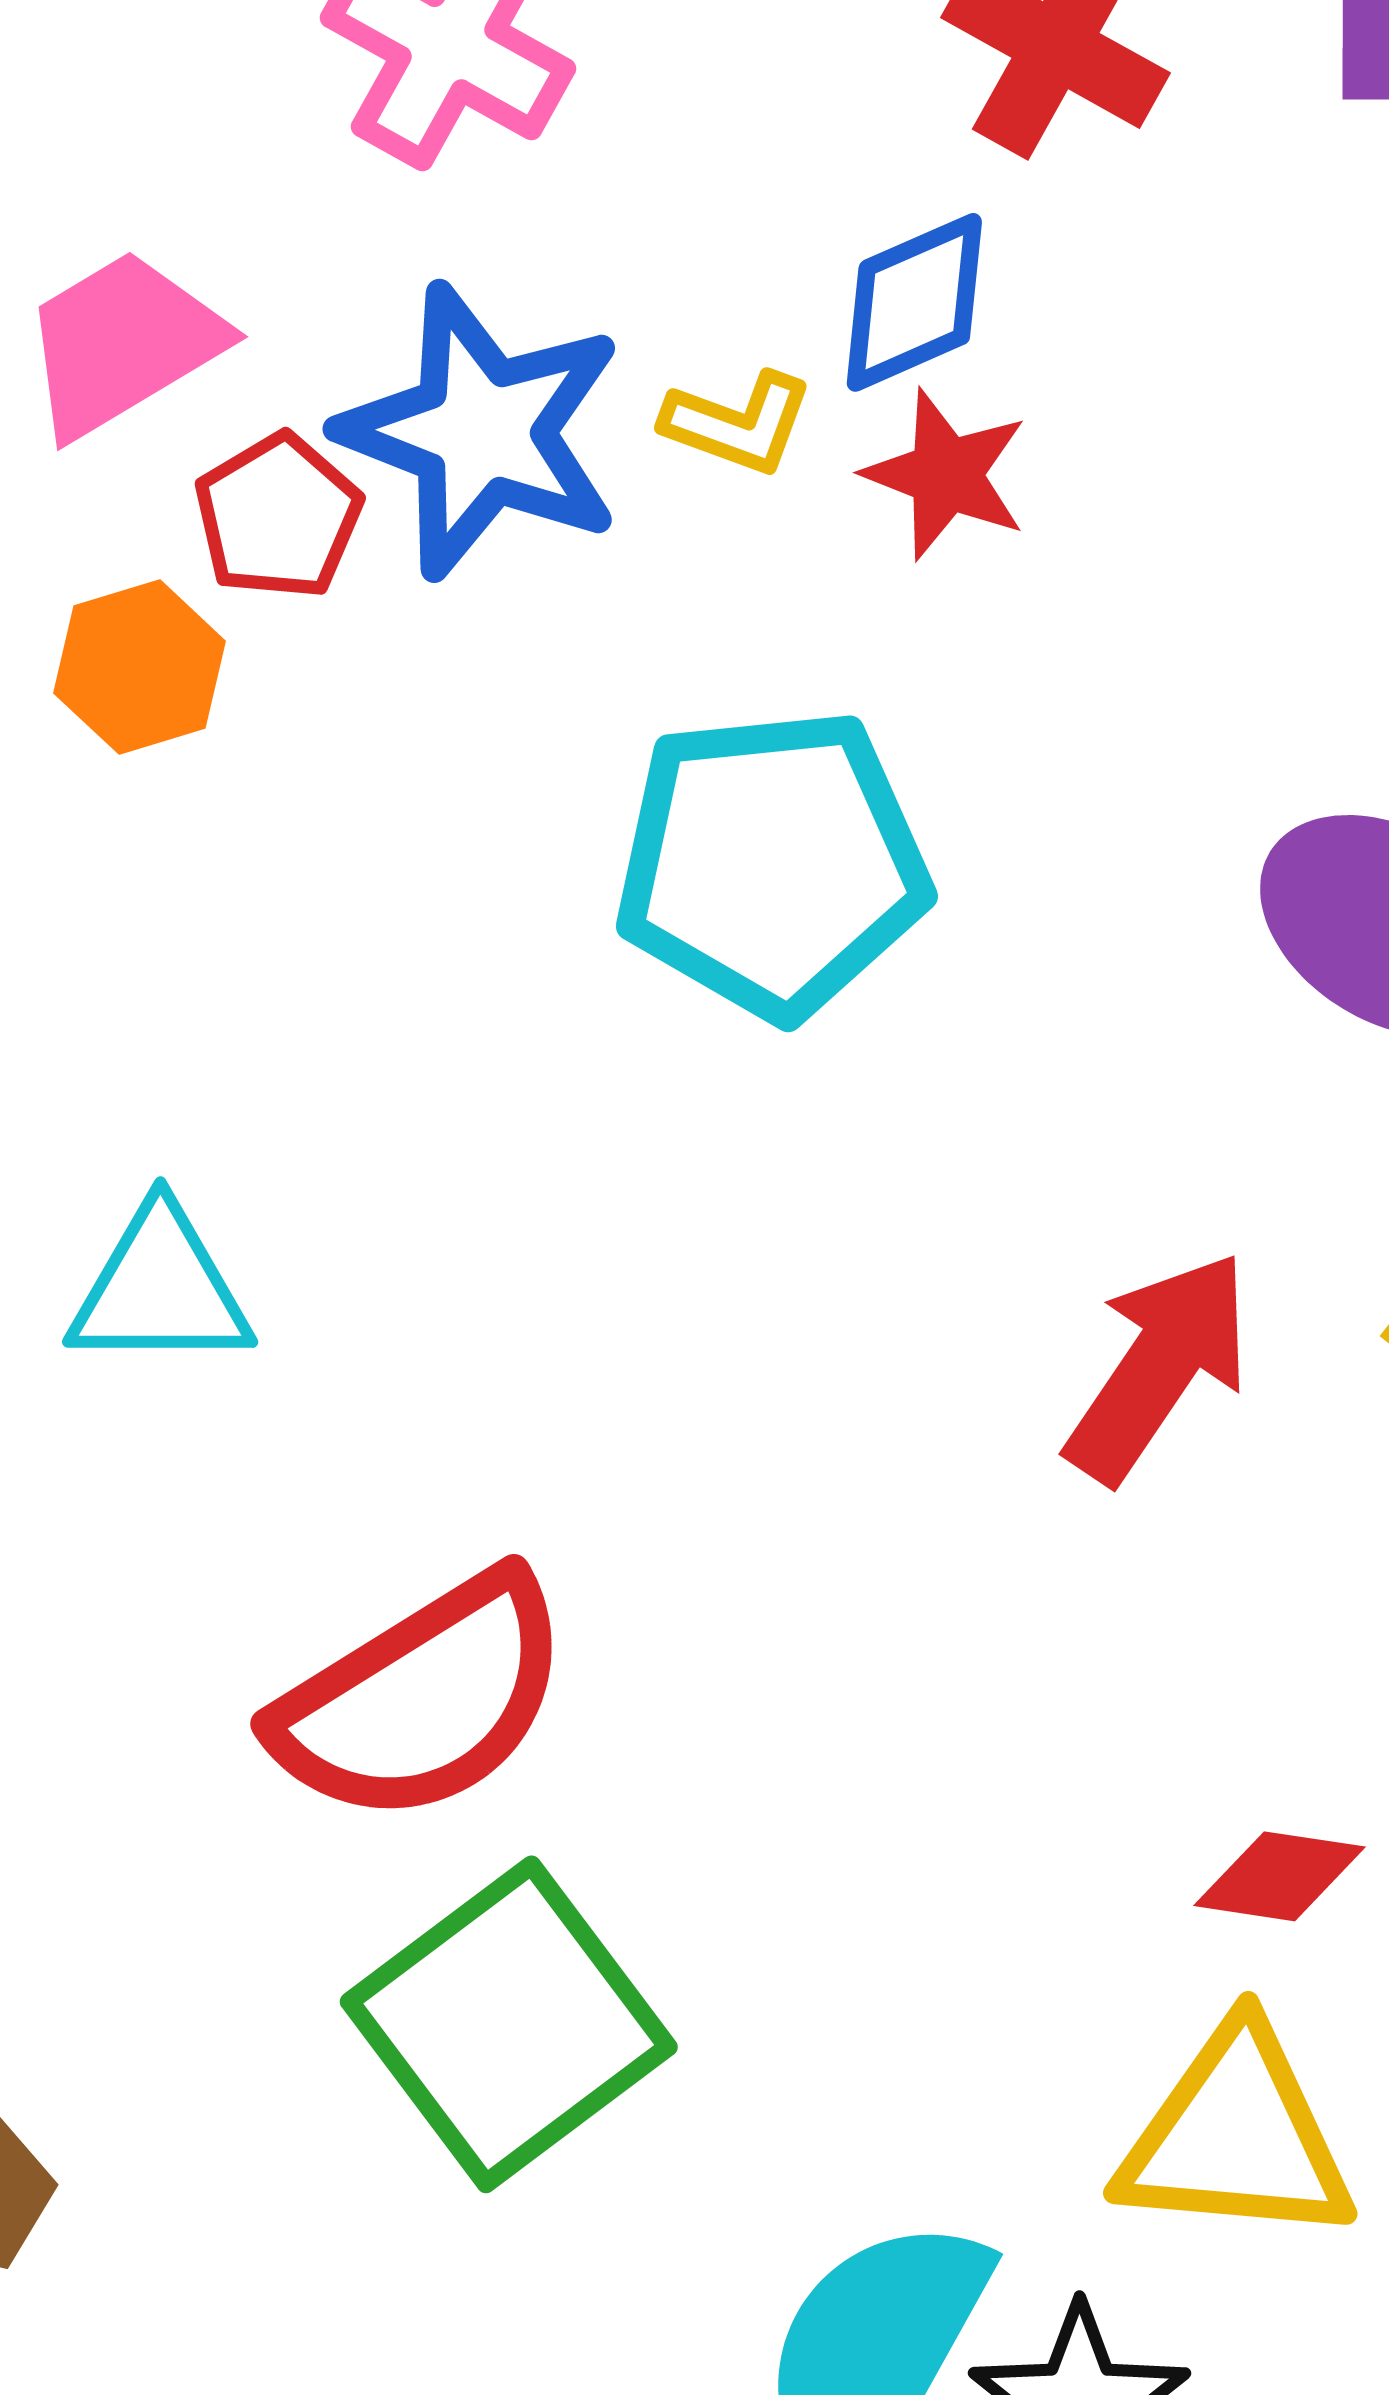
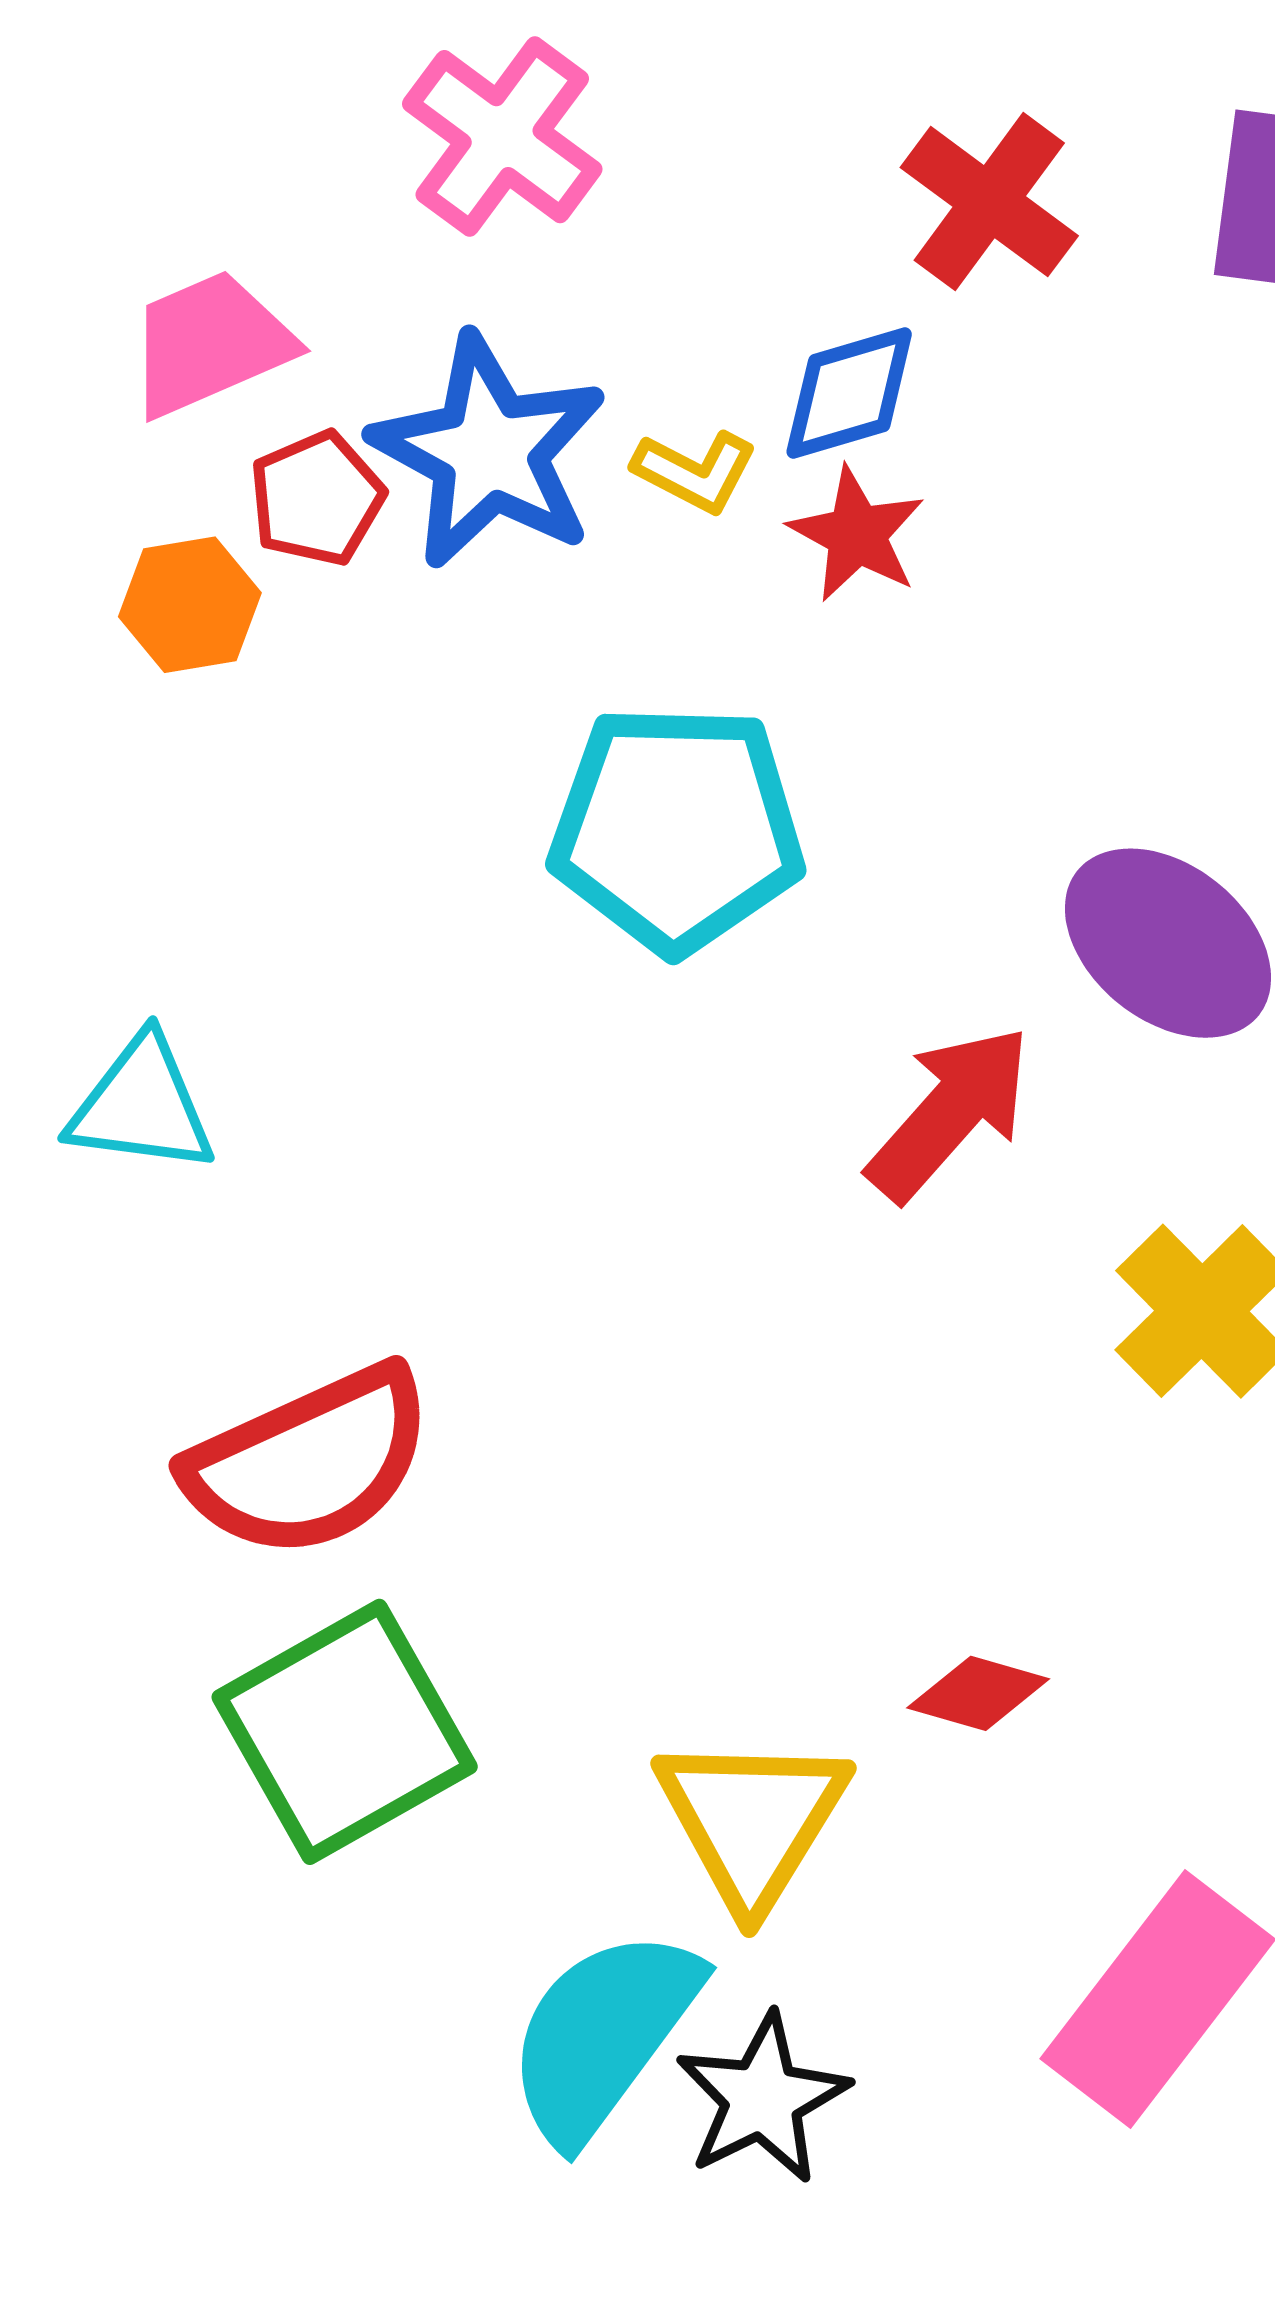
red arrow: (1159, 1367) -> (950, 1113), moved
yellow triangle: (1236, 2136) -> (752, 1820), moved, turned 49

